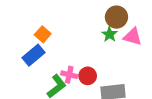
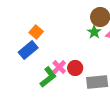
pink cross: (69, 75) -> (59, 67), turned 32

